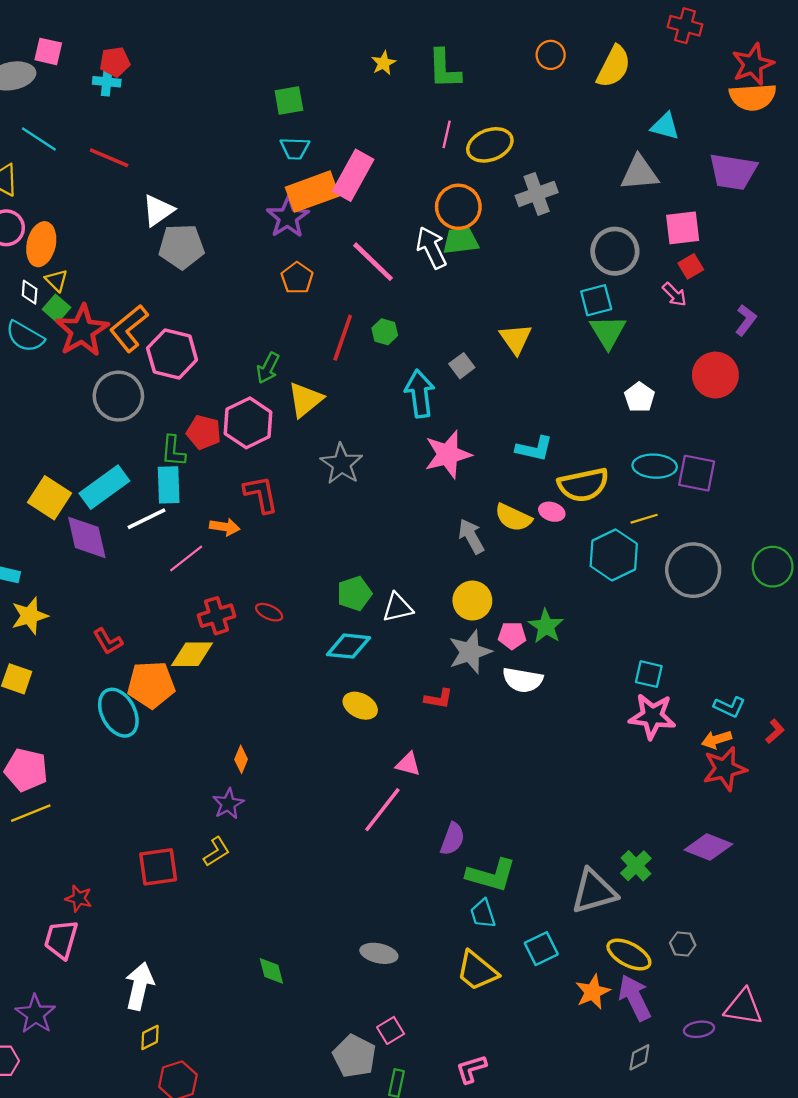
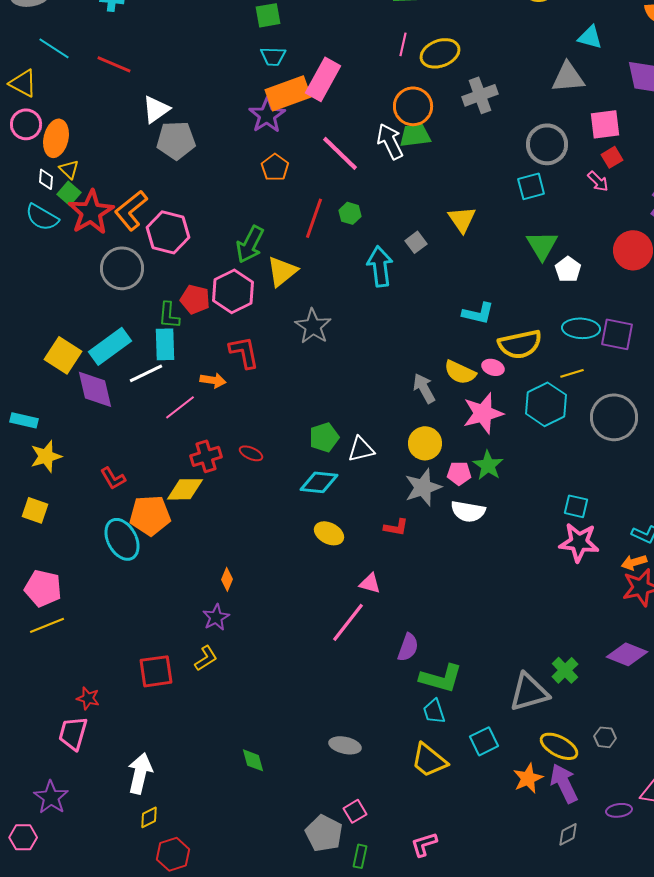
green triangle: (608, 332) -> (542, 245), moved
green arrow: (268, 368) -> (250, 244), size x1.4
pink star: (448, 454) -> (483, 413), moved

